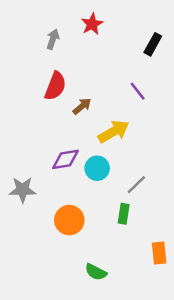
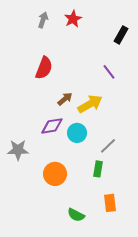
gray arrow: (53, 39) -> (43, 20), moved
brown arrow: (82, 106) -> (65, 99), moved
orange rectangle: (159, 253) -> (110, 203), moved

